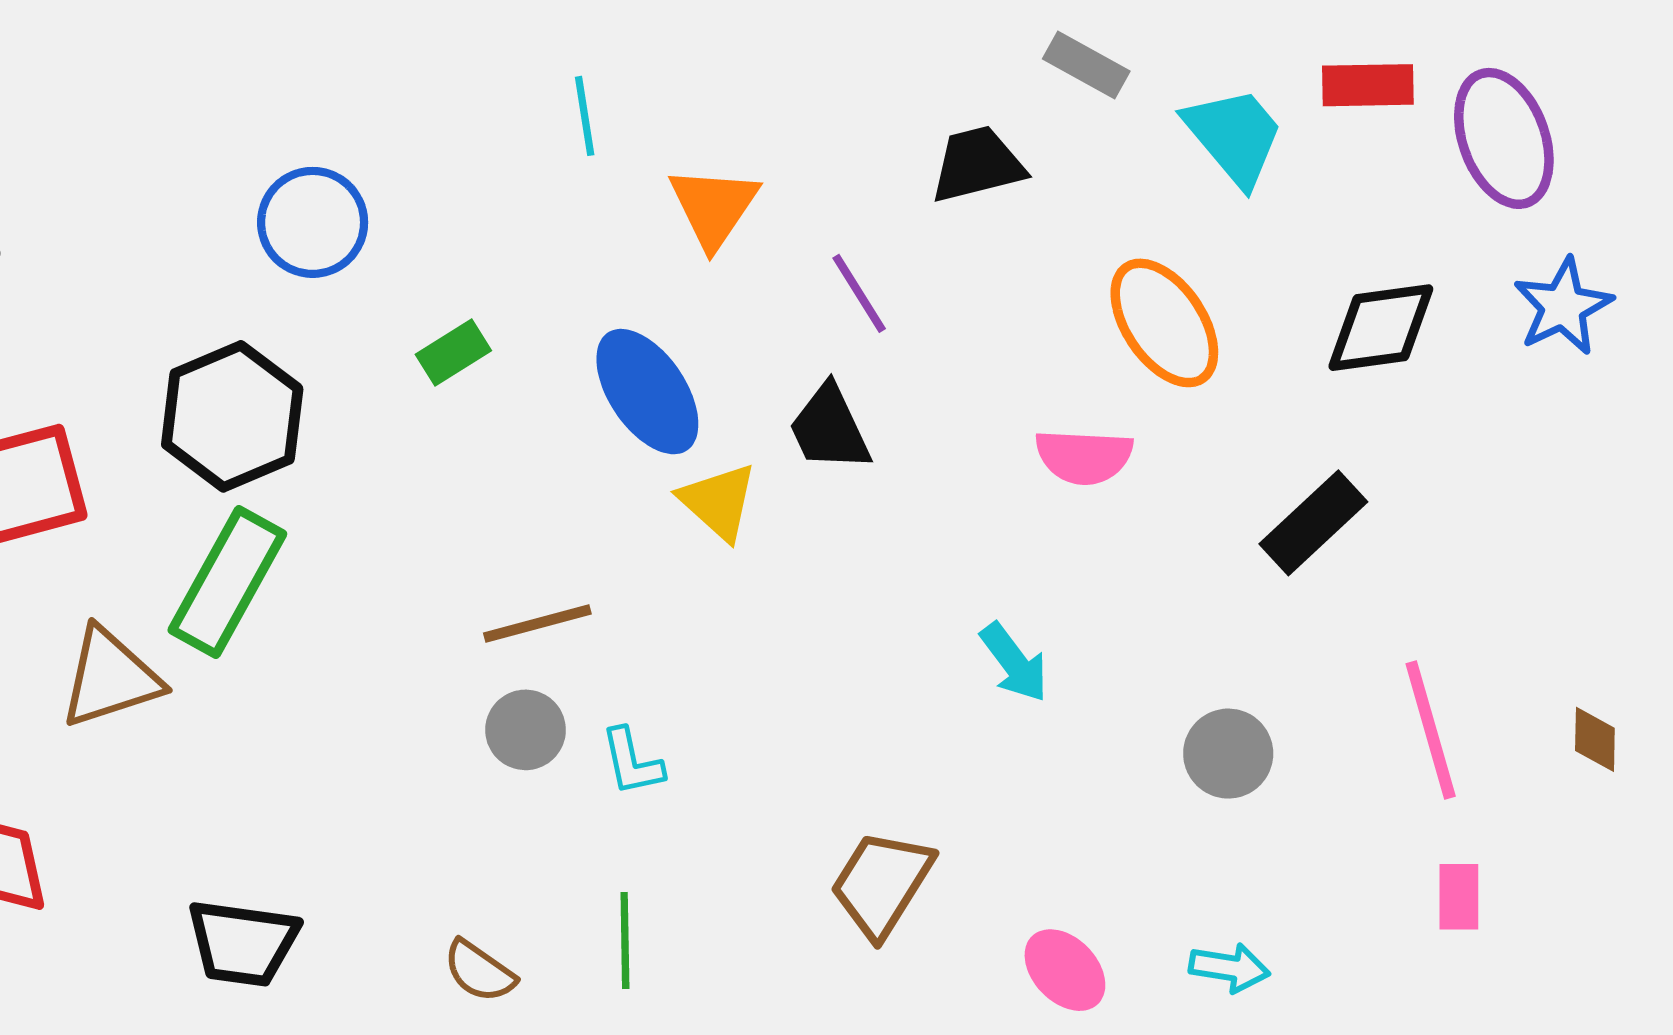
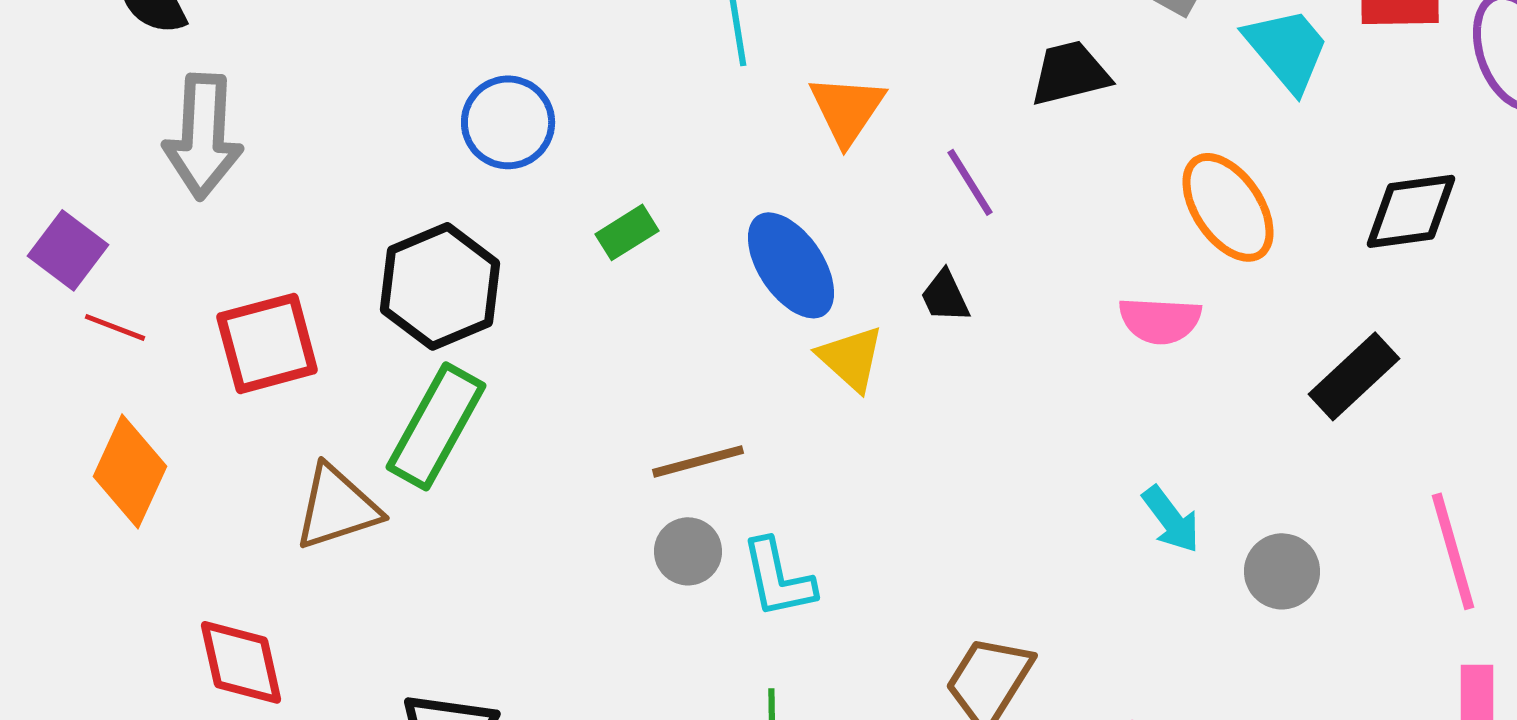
black trapezoid: (830, 428) -> (945, 296), size x0.7
cyan arrow: (1014, 662) -> (1171, 519), moved
cyan L-shape: (632, 762) -> (778, 578), size x1.4

